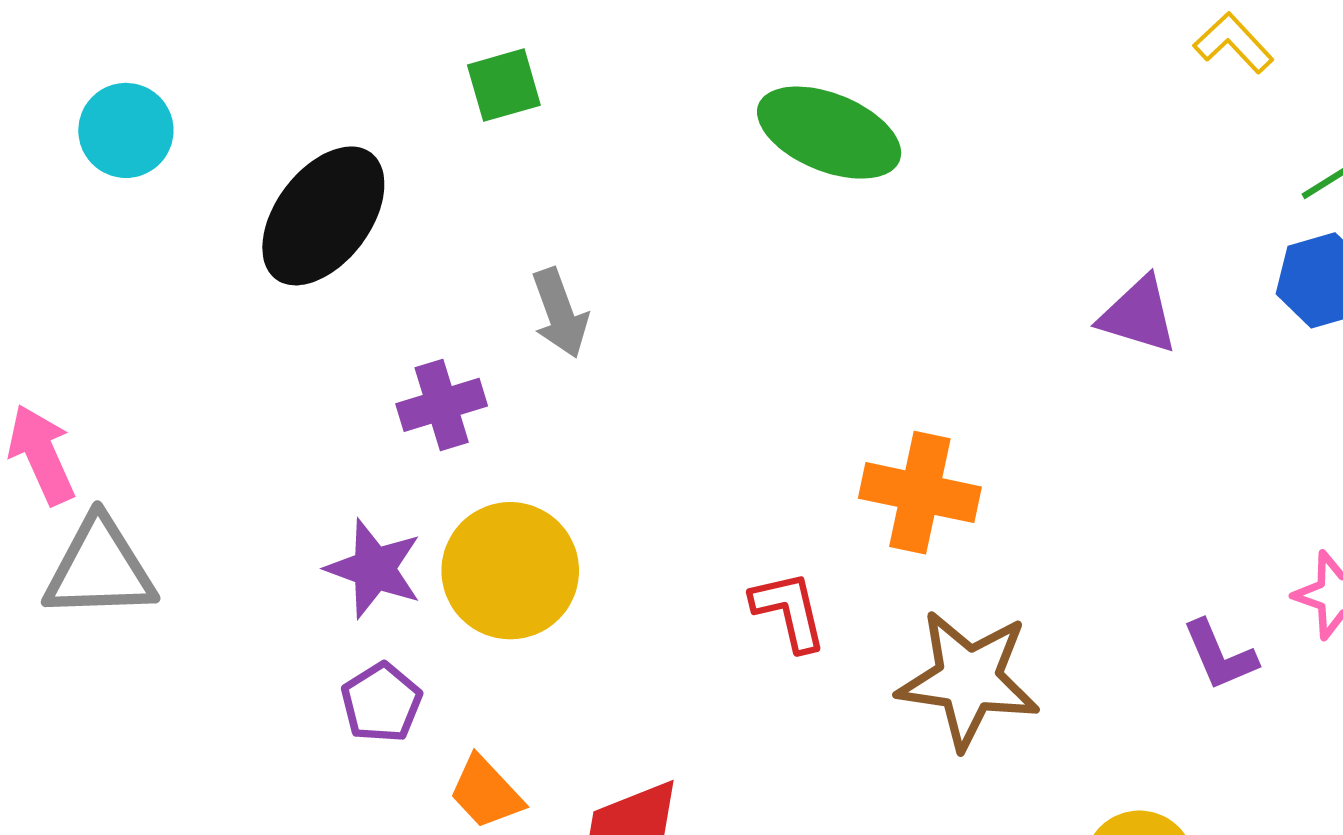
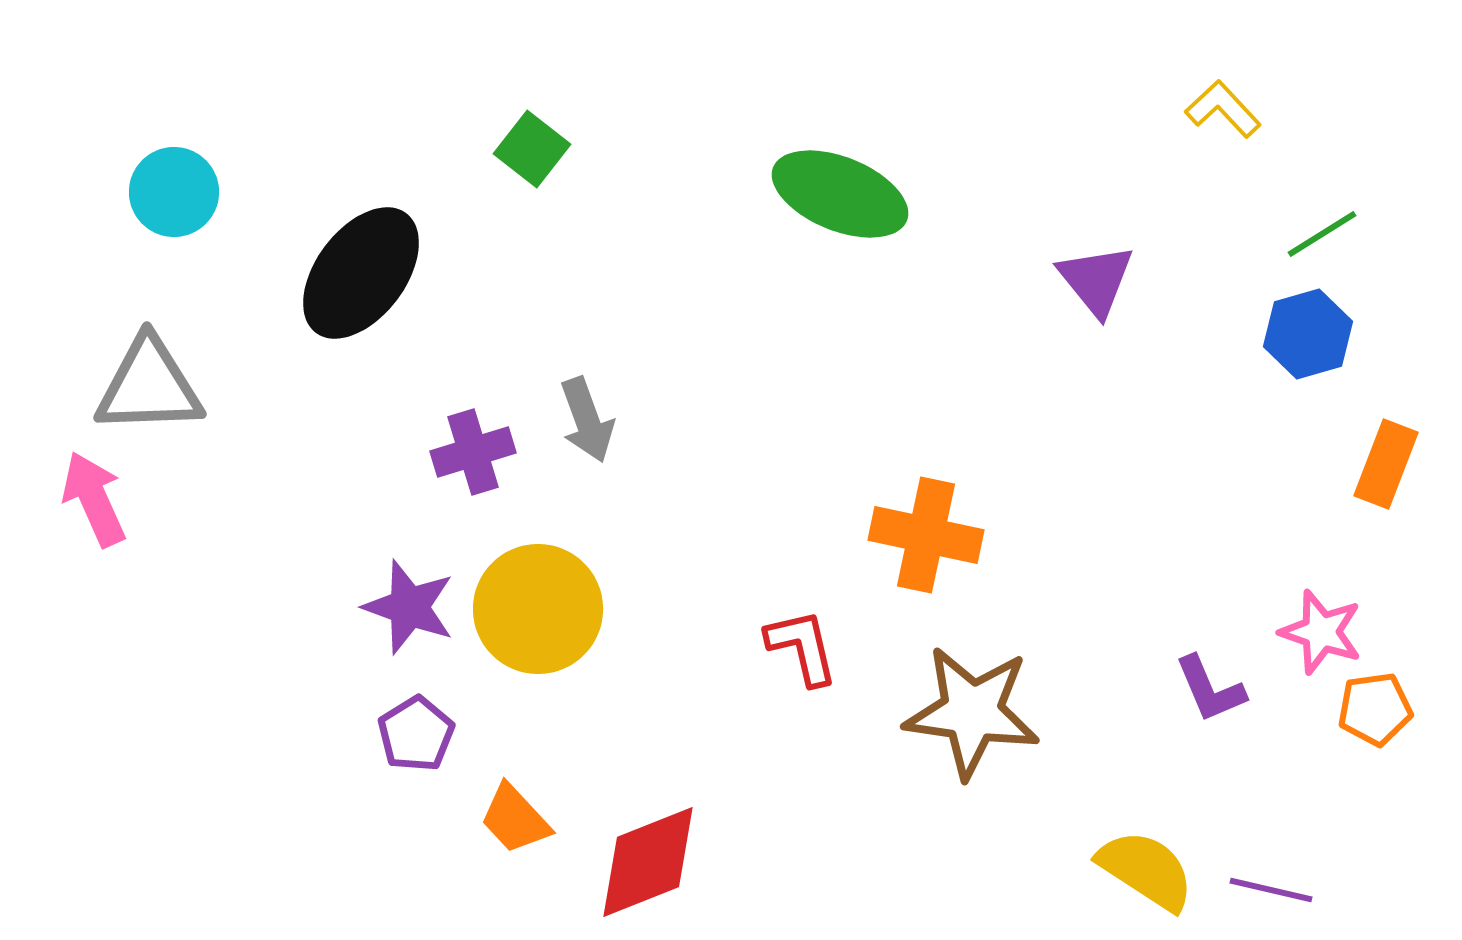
green square: (504, 85) -> (532, 149), turned -36
gray arrow: (560, 313) -> (587, 420), moved
purple triangle: (1138, 315) -> (1096, 280), moved, turned 34
gray triangle: (100, 569) -> (149, 386), moved

